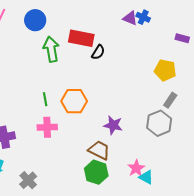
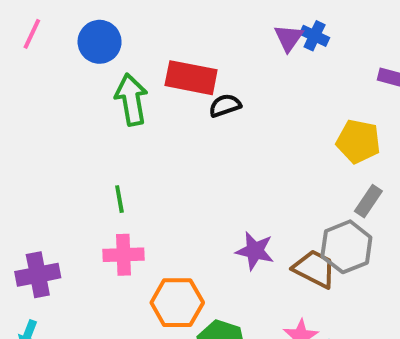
purple triangle: (130, 18) -> (289, 38), turned 42
black semicircle: (98, 52) -> (225, 106), turned -140
orange hexagon: (74, 101) -> (177, 303), moved
brown trapezoid: (99, 150) -> (315, 269), moved

